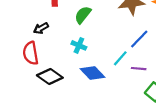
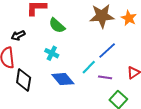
green semicircle: (83, 15) -> (57, 25), turned -90
black diamond: (50, 77) -> (24, 80), turned 60

